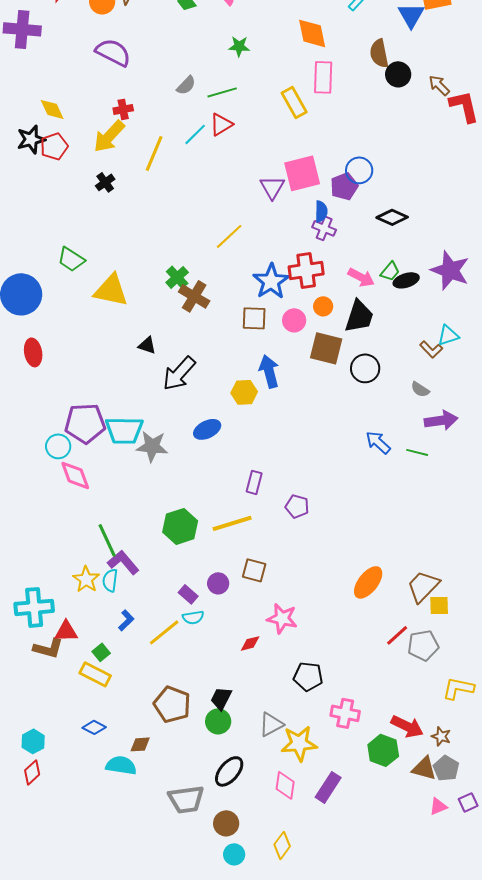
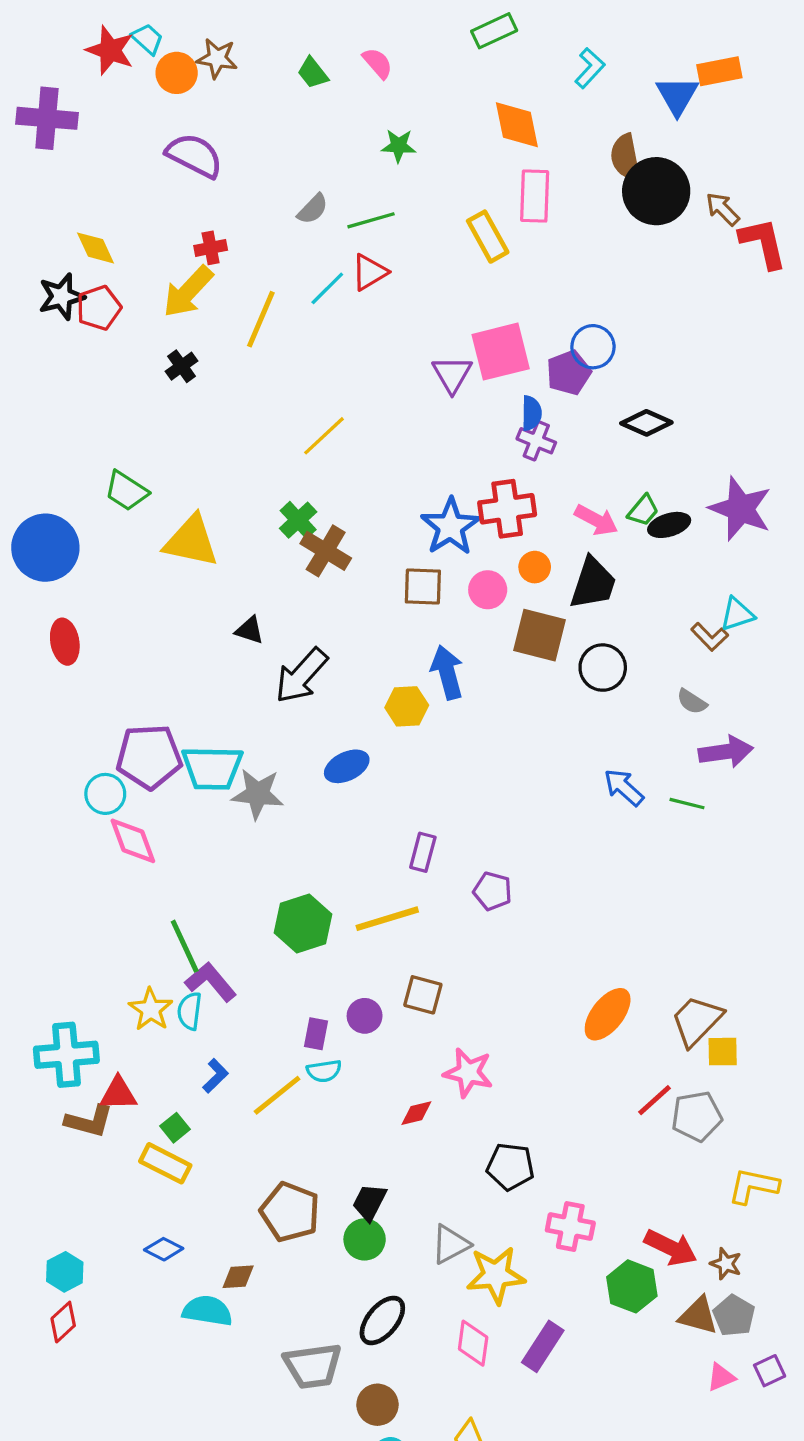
black circle: (398, 74) -> (656, 191), size x1.6
yellow line: (229, 236) -> (324, 436), moved
purple rectangle: (188, 594) -> (316, 1034), turned 60

